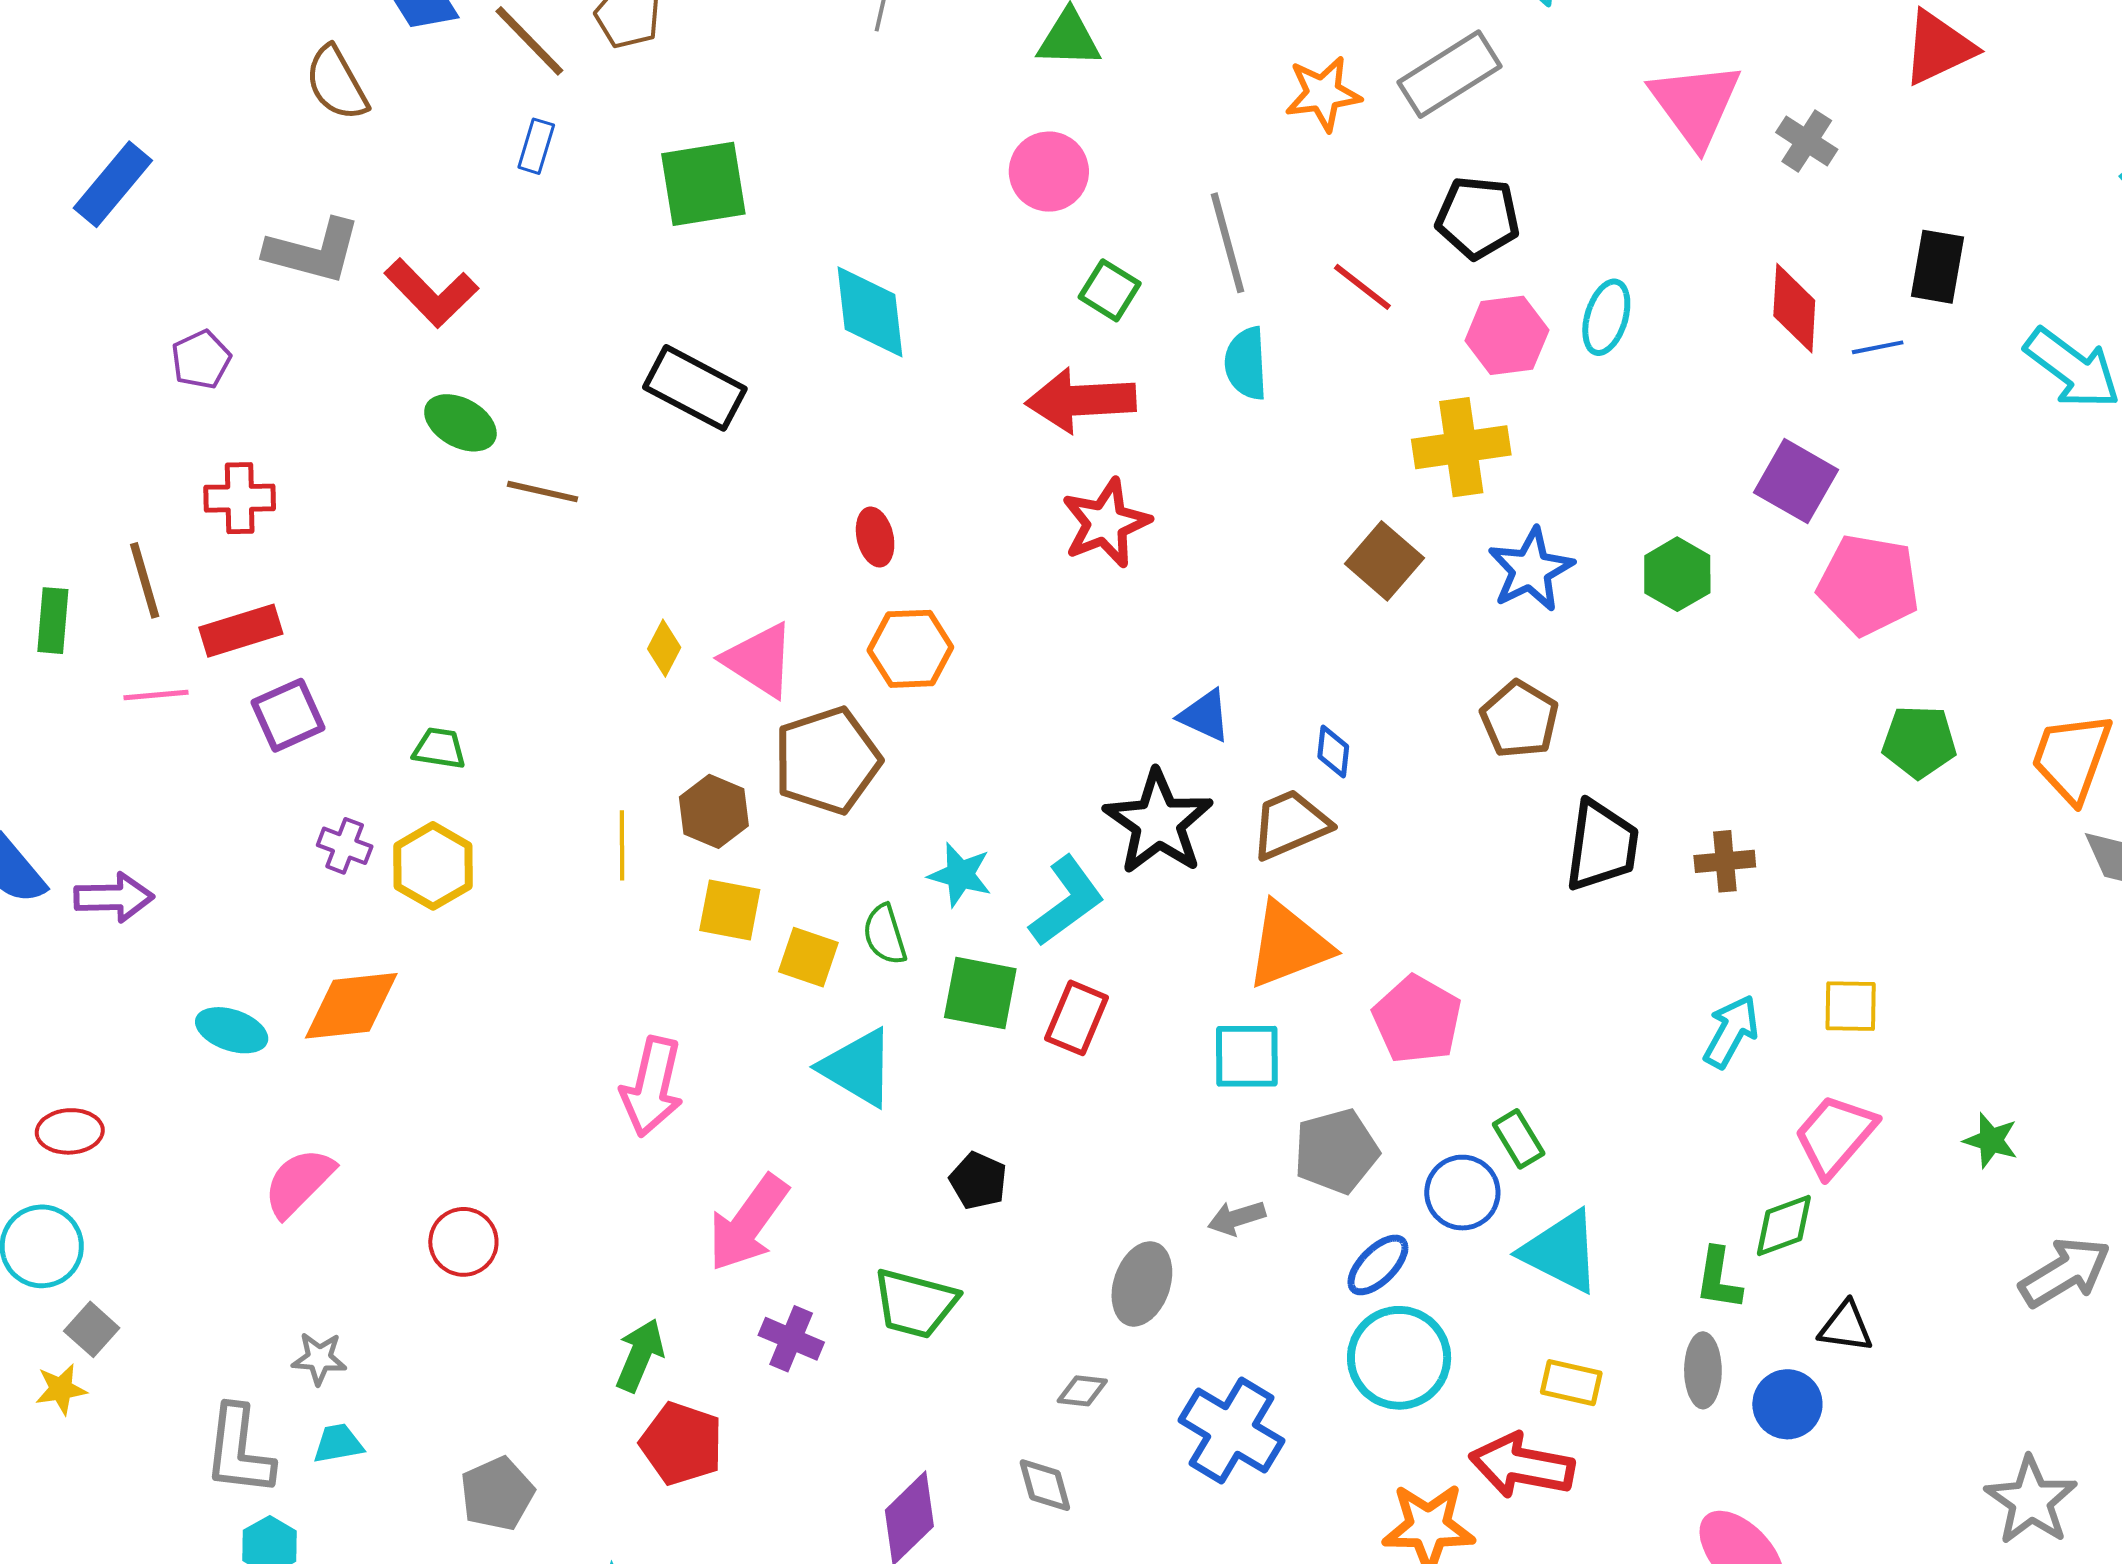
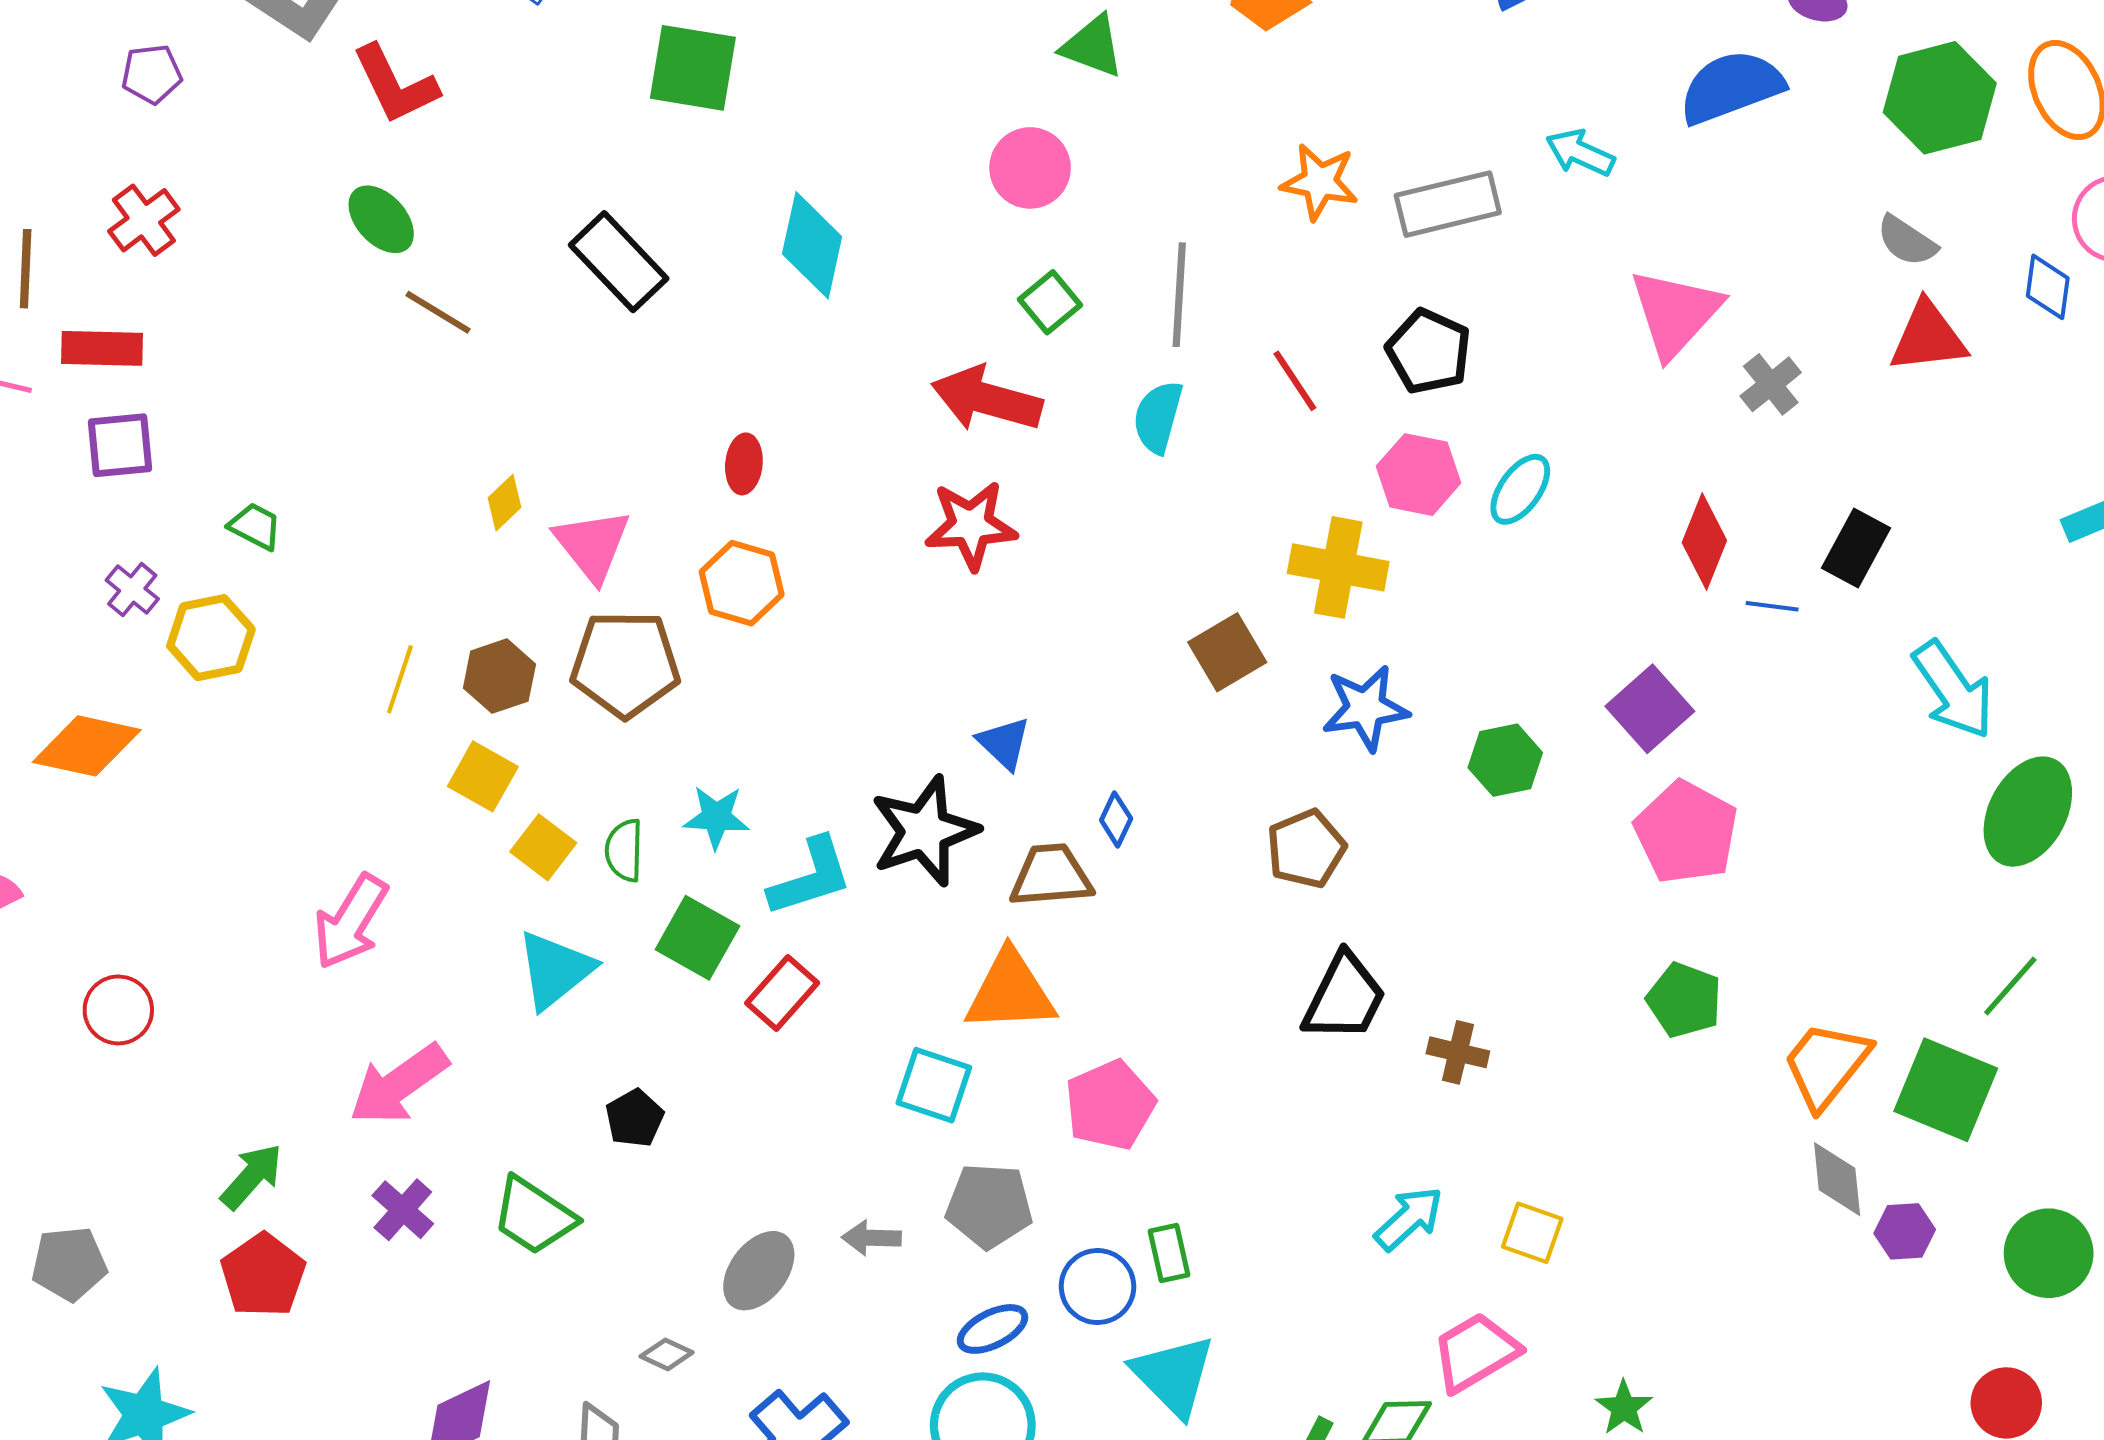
red cross: (240, 498) -> (144, 220), turned 36
cyan star: (960, 875) -> (716, 817), turned -30
cyan triangle: (858, 1068) -> (555, 970), turned 32

